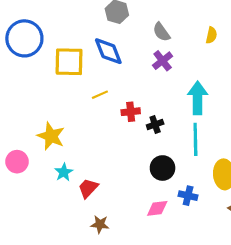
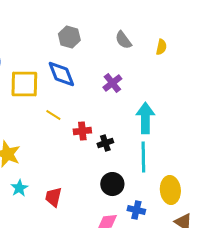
gray semicircle: (161, 32) -> (123, 40), moved
yellow semicircle: (211, 35) -> (161, 47), moved
yellow line: (100, 95) -> (53, 115), turned 56
red trapezoid: (88, 188) -> (53, 197), moved, turned -30

